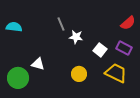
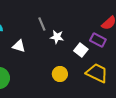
purple rectangle: (124, 48) -> (98, 40), moved
white triangle: (38, 64) -> (19, 46), moved

